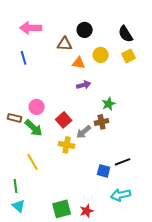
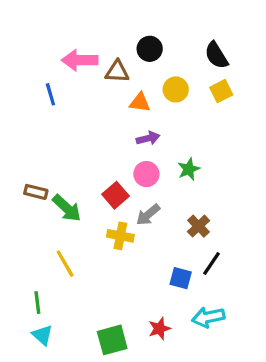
pink arrow: (31, 28) -> (80, 60), moved
pink circle: (37, 107) -> (146, 174), moved
brown cross: (102, 122) -> (198, 226), moved, turned -32
black line: (123, 162) -> (211, 264), turned -35
red star: (87, 211) -> (159, 329), moved

